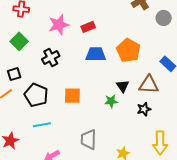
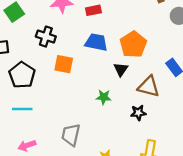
black cross: (51, 58) -> (46, 37), turned 36
black triangle: (123, 86) -> (121, 69), moved
orange square: (72, 96) -> (64, 64), moved

